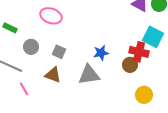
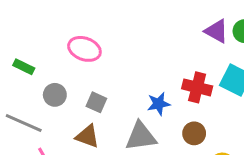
red cross: (139, 52) -> (197, 87), moved
brown circle: (130, 65) -> (194, 133), moved

